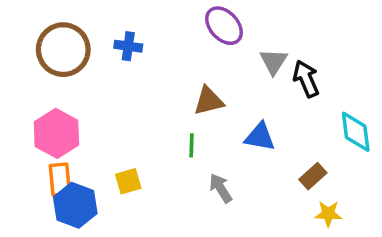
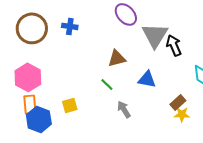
gray triangle: (274, 62) -> (155, 35), size x1.6
green line: (192, 145) -> (107, 84), turned -48
yellow star: (328, 214) -> (182, 114), moved

